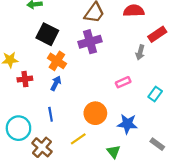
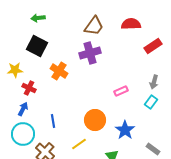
black square: (47, 34) -> (37, 46), moved
gray arrow: (140, 52) -> (154, 82), moved
red cross: (25, 79) -> (29, 88), turned 32
blue arrow: (56, 83) -> (23, 109), moved
blue star: (127, 124) -> (125, 130), turned 30

